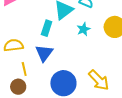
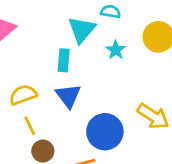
yellow line: (24, 69) -> (30, 126), moved

